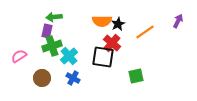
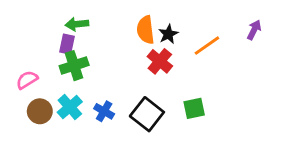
orange semicircle: (102, 21) -> (146, 30), turned 84
cyan cross: (69, 56) -> (70, 107), moved
black square: (103, 57) -> (147, 114), moved, turned 30
brown circle: (42, 78) -> (40, 111), moved

